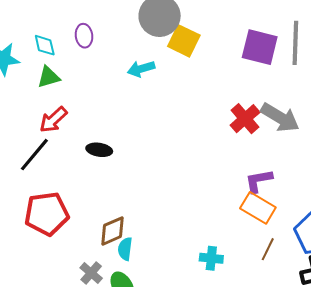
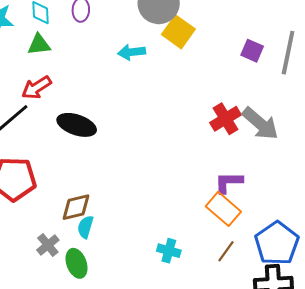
purple square: (260, 47) -> (252, 51), size x0.6
black ellipse: (99, 150) -> (77, 125), size x1.5

